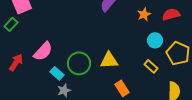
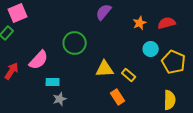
green circle: (79, 63) -> (75, 43), moved
yellow rectangle: (151, 66) -> (129, 75), moved
cyan rectangle: (57, 73) -> (53, 82), turned -40

